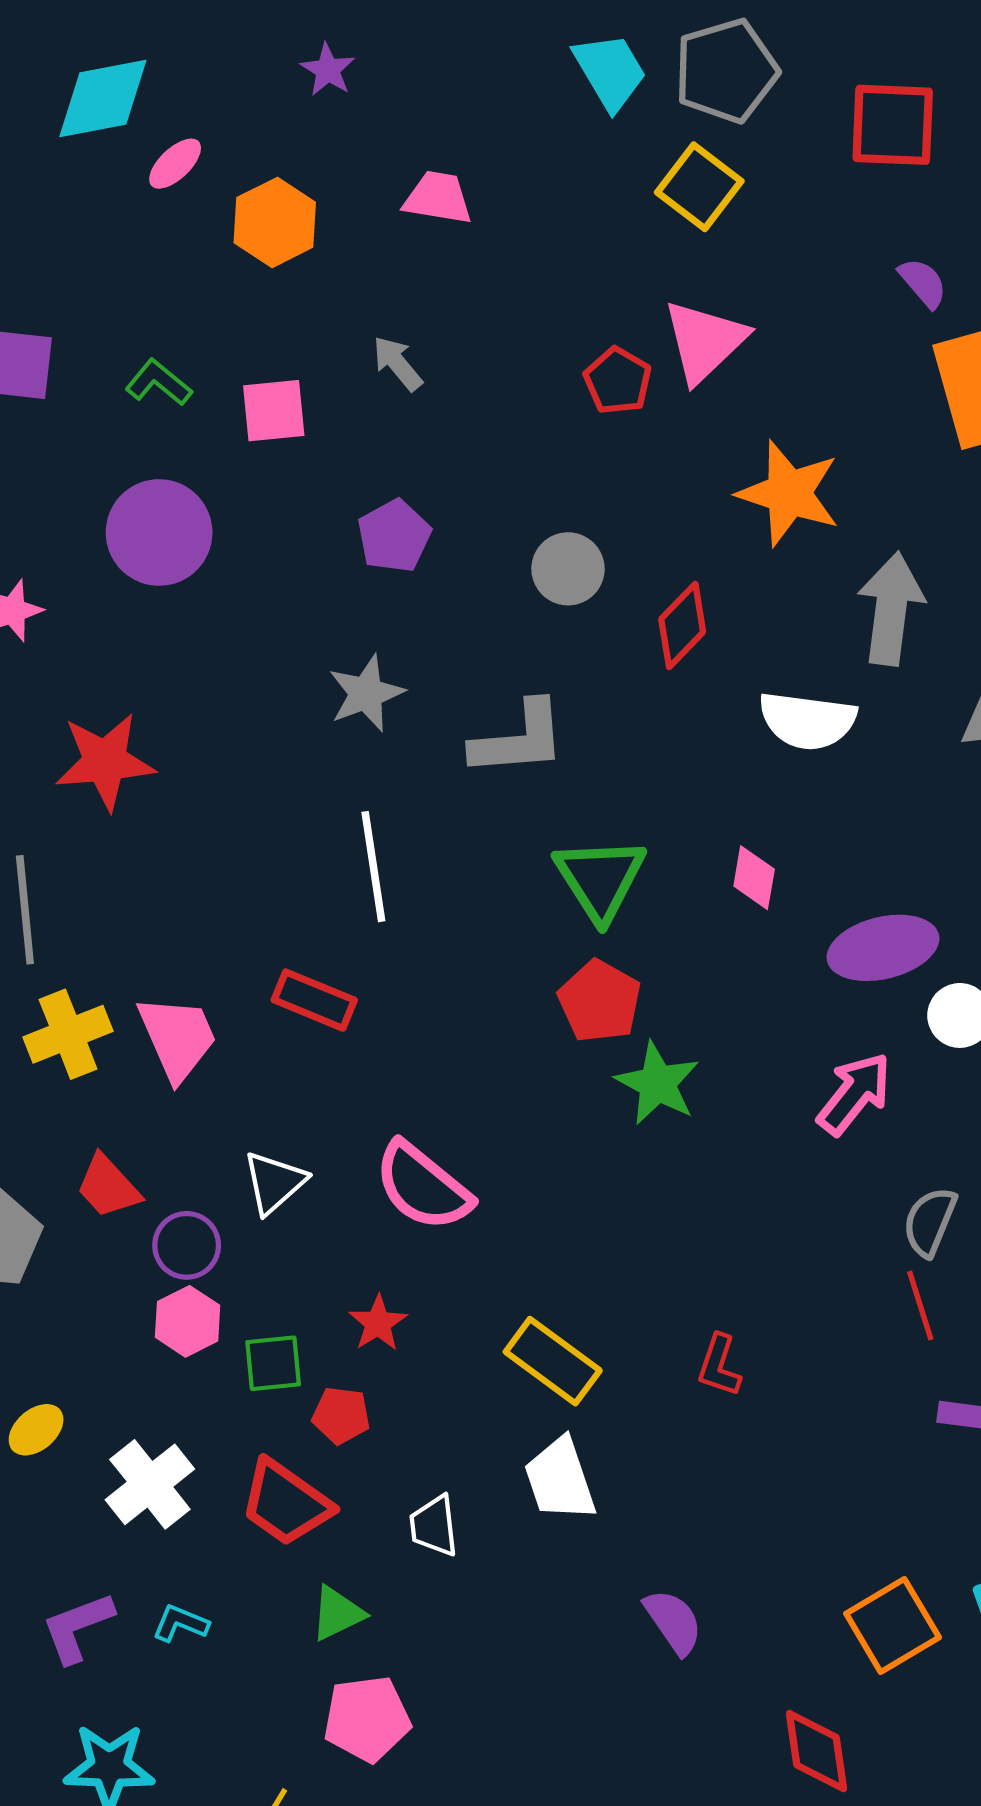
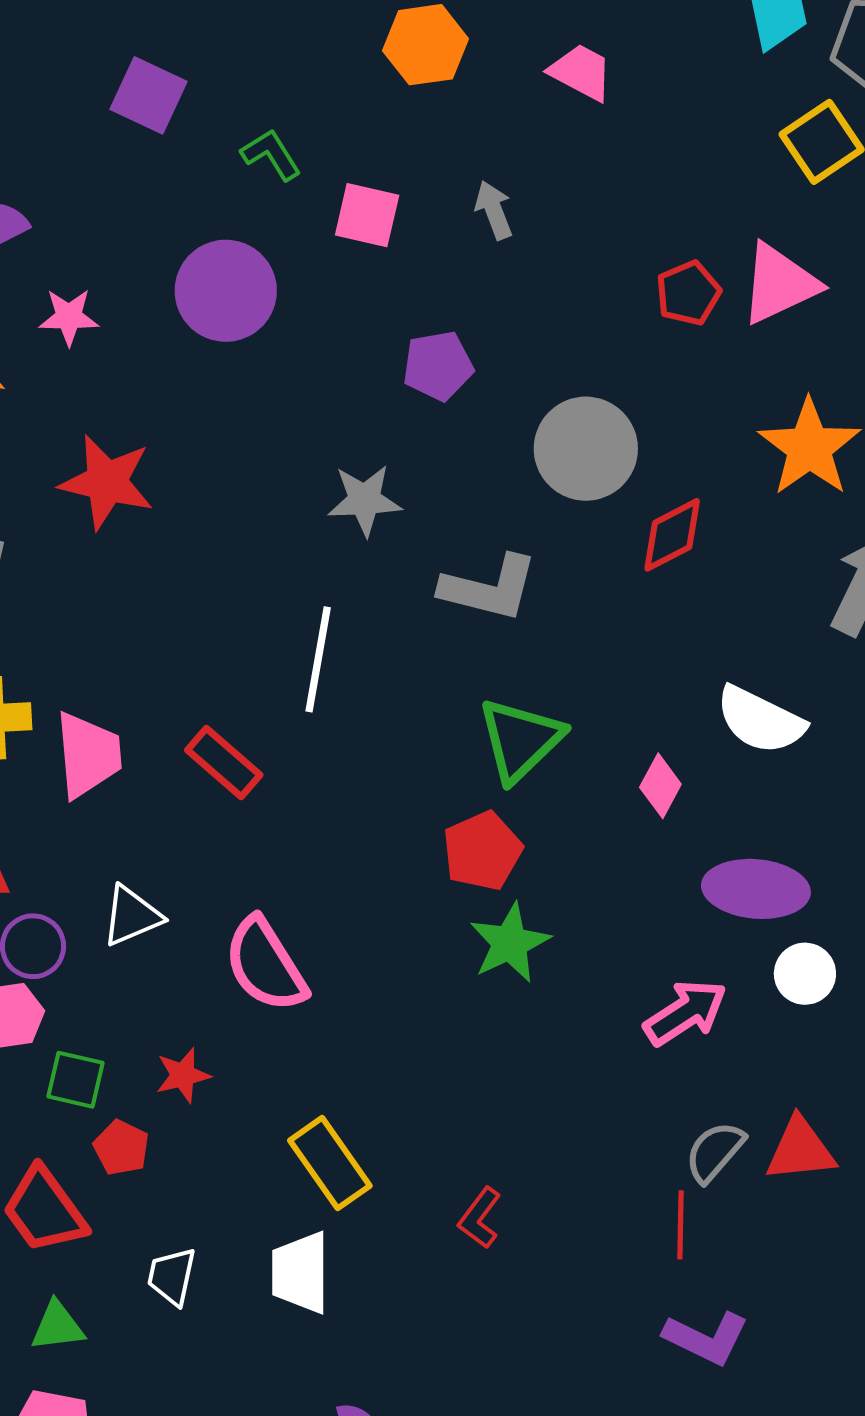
gray circle: (568, 569) -> (586, 449), size x1.5
white semicircle: (807, 721) -> (760, 720), moved

